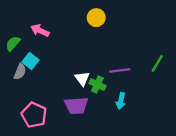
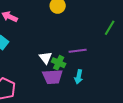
green line: (157, 63) -> (110, 28), moved
purple trapezoid: (76, 106) -> (53, 77), moved

